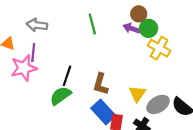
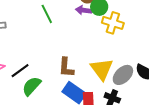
black line: (67, 76) -> (20, 71), moved, turned 48
yellow triangle: (137, 94) -> (102, 69), size x1.4

